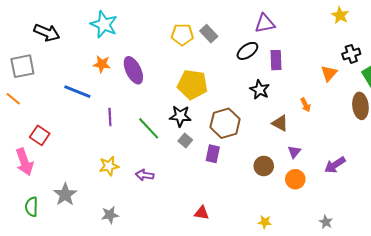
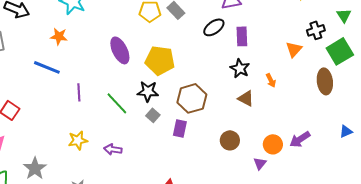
orange star: (102, 64) -> (59, 36), moved
purple ellipse: (133, 70) -> (120, 50), moved
black star: (260, 90) -> (240, 68), moved
purple triangle: (294, 152) -> (260, 163), moved
orange circle: (295, 179) -> (273, 144), moved

